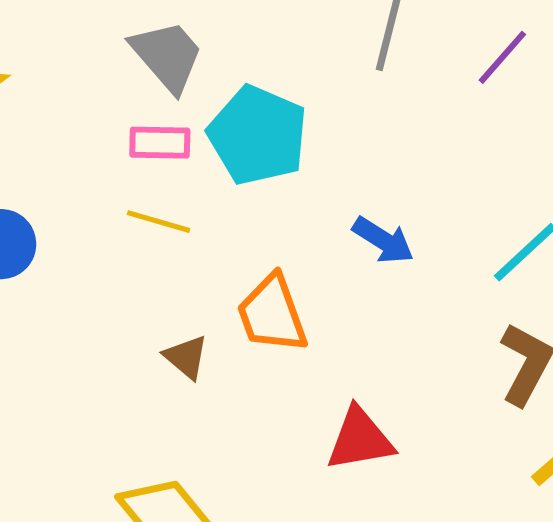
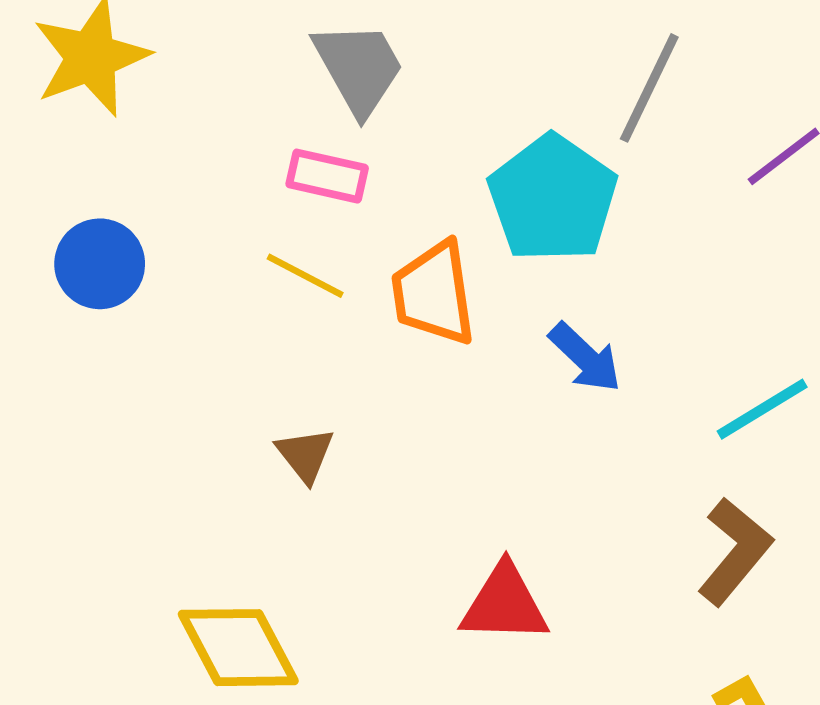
cyan pentagon: (258, 135) -> (553, 198), moved
orange trapezoid: (272, 314) -> (434, 293), moved

